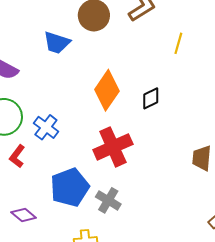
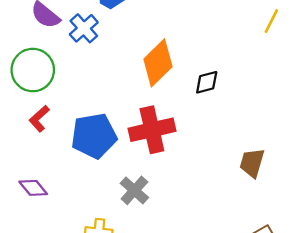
yellow line: (178, 43) -> (271, 21), moved
blue cross: (46, 127) -> (84, 28), moved
blue pentagon: (70, 187) -> (94, 136), moved

